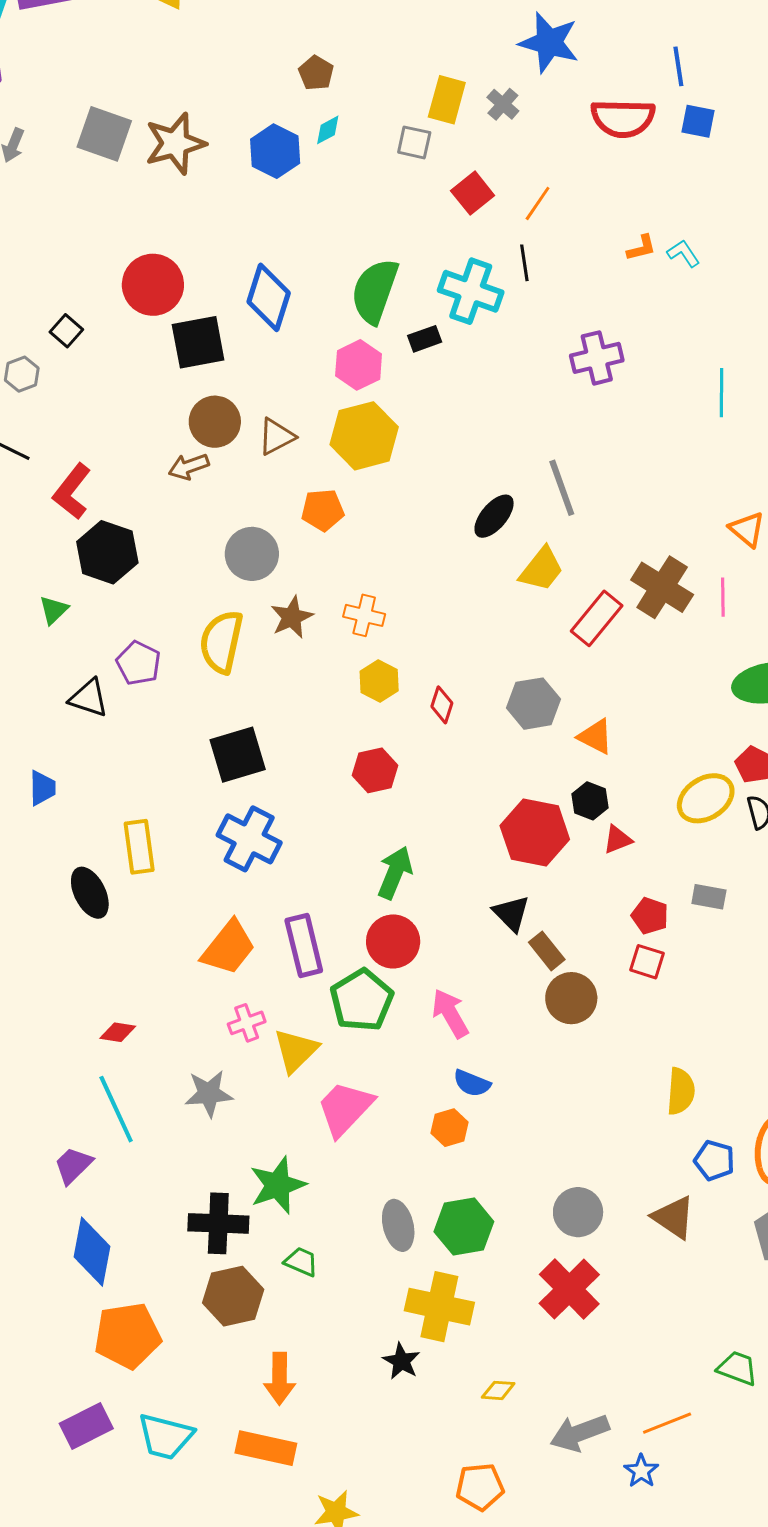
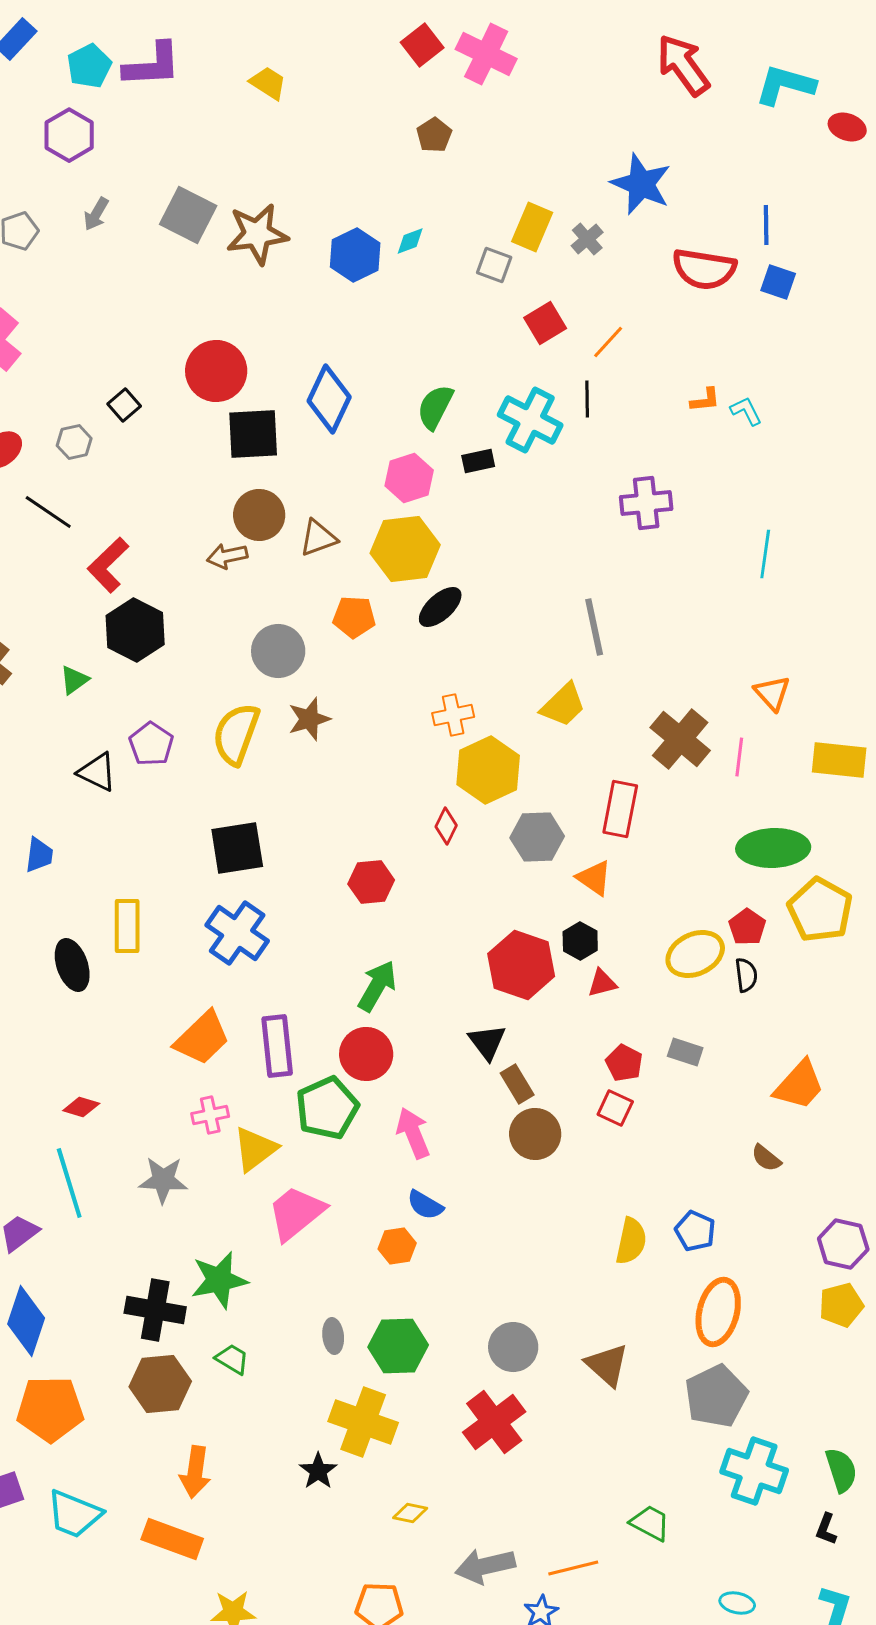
brown pentagon: (316, 73) -> (434, 135), moved
green semicircle: (375, 291) -> (435, 407), size x0.7
black ellipse: (494, 516) -> (440, 607), moved
orange cross: (364, 615) -> (453, 715), moved, turned -33
red rectangle: (597, 618) -> (620, 809), moved, turned -36
yellow hexagon: (379, 681) -> (488, 770), moved, size x1.6
blue pentagon: (714, 1160) -> (695, 1231), moved
gray ellipse: (398, 1225) -> (333, 1336), size x0.7

